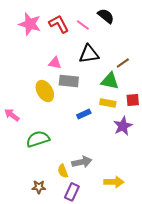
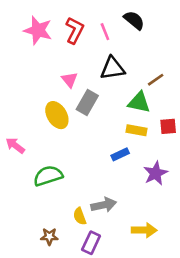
red L-shape: (59, 24) -> (75, 30), turned 55
pink line: (83, 25) -> (105, 32), turned 32
pink triangle: (55, 63) -> (70, 80), turned 40
gray rectangle: (69, 81) -> (87, 102), turned -66
blue rectangle: (84, 114) -> (120, 154), moved
purple star: (123, 126) -> (156, 173), moved

